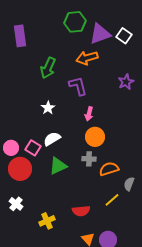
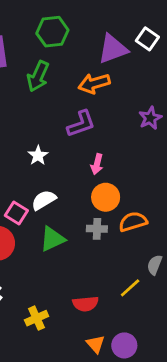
green hexagon: (75, 22) -> (52, 32), moved
white square: (124, 36) -> (147, 39), moved
green arrow: (48, 68) -> (38, 76), moved
purple L-shape: (78, 86) -> (81, 124), turned 85
orange semicircle: (109, 169) -> (133, 222), moved

